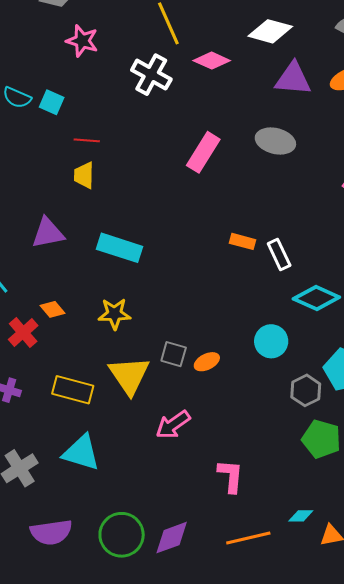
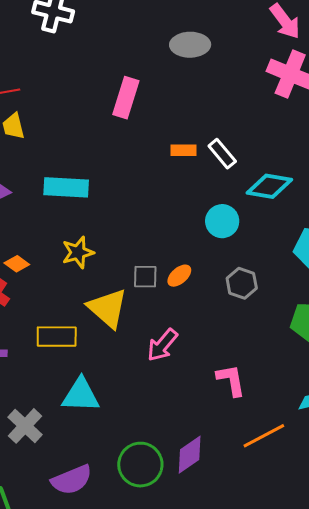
pink rectangle: (203, 152) -> (126, 98), moved
cyan circle: (271, 341) -> (222, 221), moved
gray hexagon: (306, 390) -> (242, 283), moved

